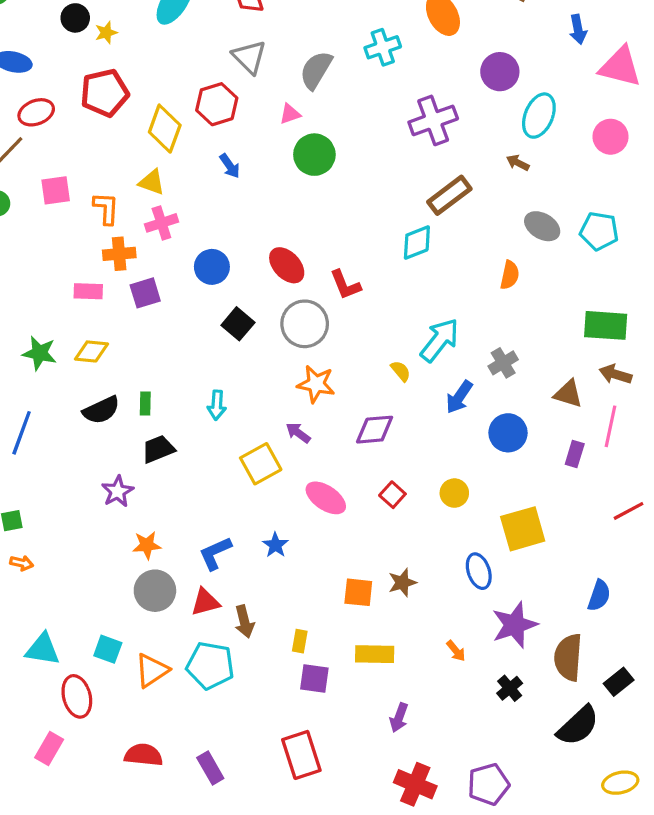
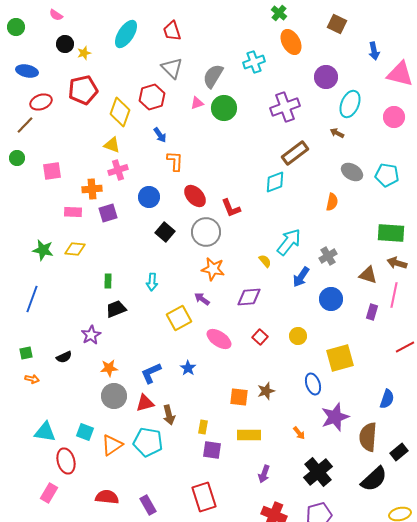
green circle: (314, 155) -> (224, 108), moved
pink square: (56, 190) -> (52, 171), moved
orange L-shape: (106, 208) -> (175, 161), moved
black semicircle: (101, 410) -> (64, 357), moved, size x0.7
black cross: (510, 688) -> (318, 472), moved, size x1.8

